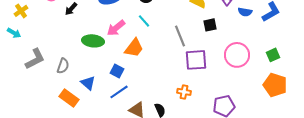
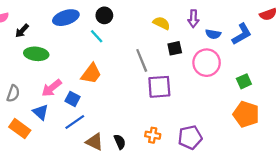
cyan line: (144, 21) -> (97, 36), moved
pink arrow: (116, 28) -> (52, 88), moved
green ellipse: (93, 41) -> (36, 54), moved
pink circle: (237, 55) -> (207, 63), moved
orange cross: (184, 92) -> (153, 135), moved

